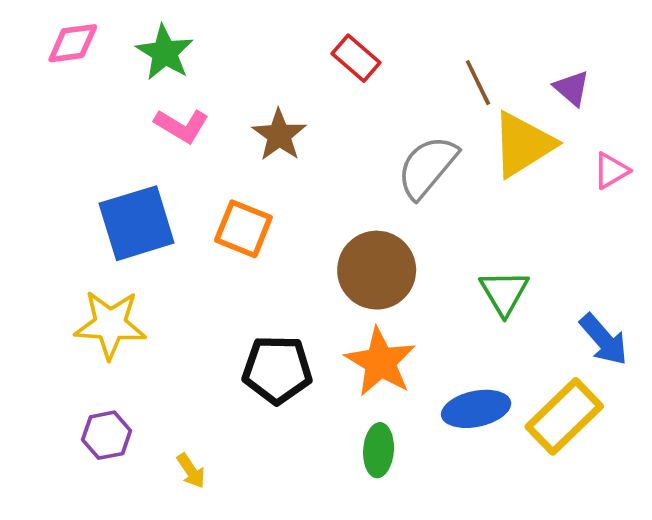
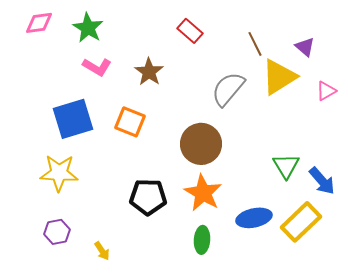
green triangle: (504, 293) -> (286, 166), moved

